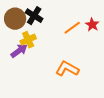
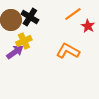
orange line: (72, 28) -> (73, 14), moved
orange L-shape: (67, 69) -> (68, 51), moved

